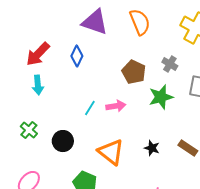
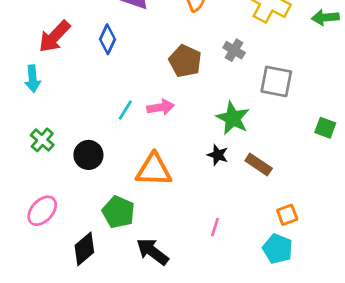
cyan arrow: (38, 85) -> (33, 79), moved
green star: (161, 97) -> (233, 118), moved, turned -30
black star: (152, 148) -> (218, 155), moved
orange triangle: (111, 152) -> (154, 170), turned -36

